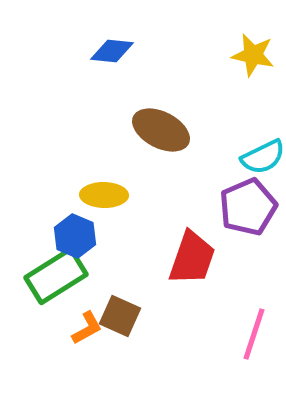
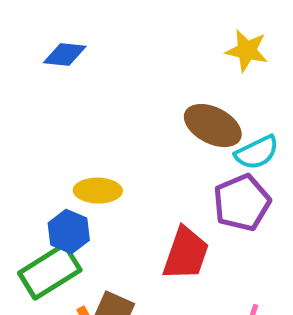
blue diamond: (112, 51) -> (65, 55), moved
brown ellipse: (161, 130) -> (213, 126), moved

